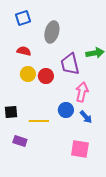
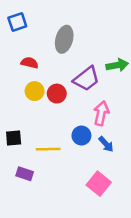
blue square: (23, 18) -> (17, 22), moved
purple trapezoid: (70, 64) -> (86, 79), turned -115
pink square: (80, 149) -> (99, 184), turned 30

